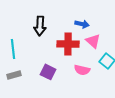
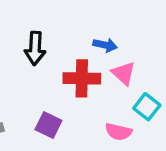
pink semicircle: (82, 70) -> (118, 132), moved

